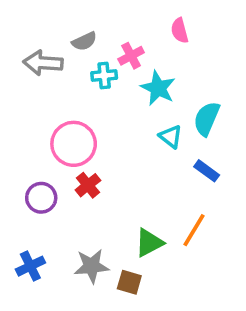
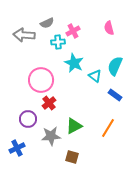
pink semicircle: (180, 31) -> (109, 28), moved
cyan star: (158, 88) -> (74, 63), moved
purple circle: (41, 198) -> (28, 119), moved
green triangle: (149, 243) -> (74, 126), moved
gray star: (92, 266) -> (51, 136), moved

